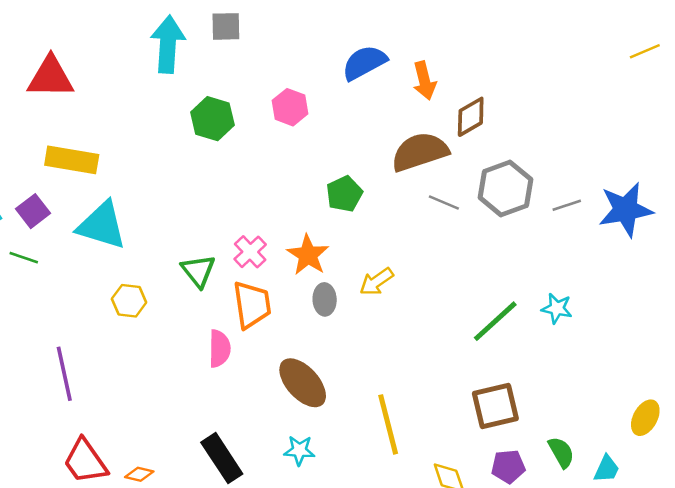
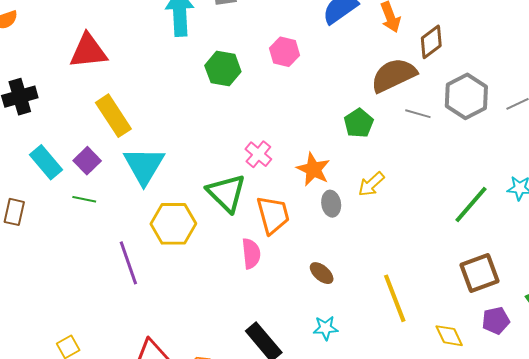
yellow rectangle: (72, 160) -> (113, 116), turned 54
green pentagon: (344, 194) -> (359, 123), moved
cyan triangle: (102, 225) -> (144, 166), turned 51
pink cross: (250, 252) -> (258, 154), moved
green triangle: (198, 271) -> (226, 193), size x1.4
yellow hexagon: (129, 301) -> (173, 224), size x1.6
purple line: (64, 374) -> (128, 263), moved
brown ellipse: (303, 383) -> (322, 273), size x0.6

